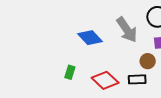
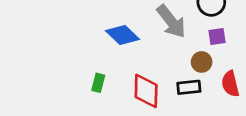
red diamond: (105, 80) -> (146, 91), turned 52

